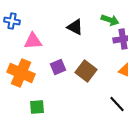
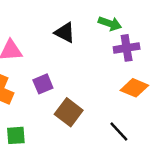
brown square: (86, 71) -> (69, 112), moved

